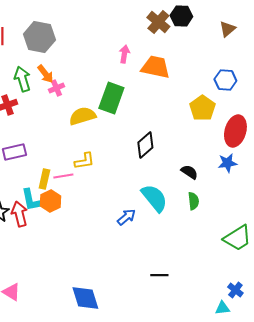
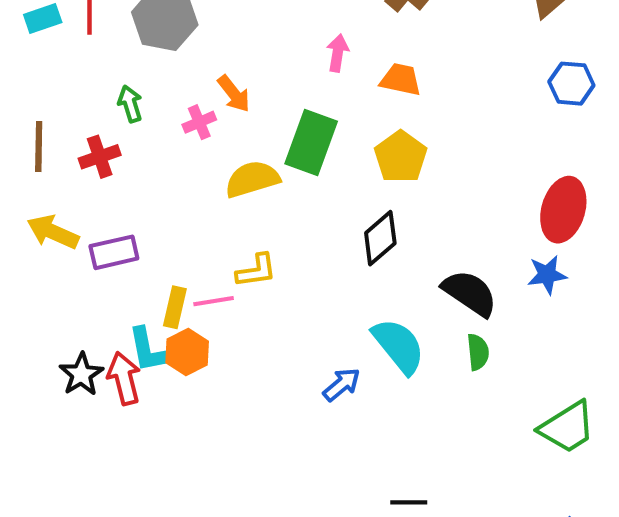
orange trapezoid: (155, 67) -> (401, 79), size x0.7
orange arrow: (45, 74) -> (234, 94), moved
green arrow: (22, 79) -> (130, 104), size x0.7
blue hexagon: (225, 80) -> (571, 84), moved
yellow pentagon: (202, 108) -> (401, 157), moved
black semicircle: (189, 172) -> (470, 293), size x1.6

